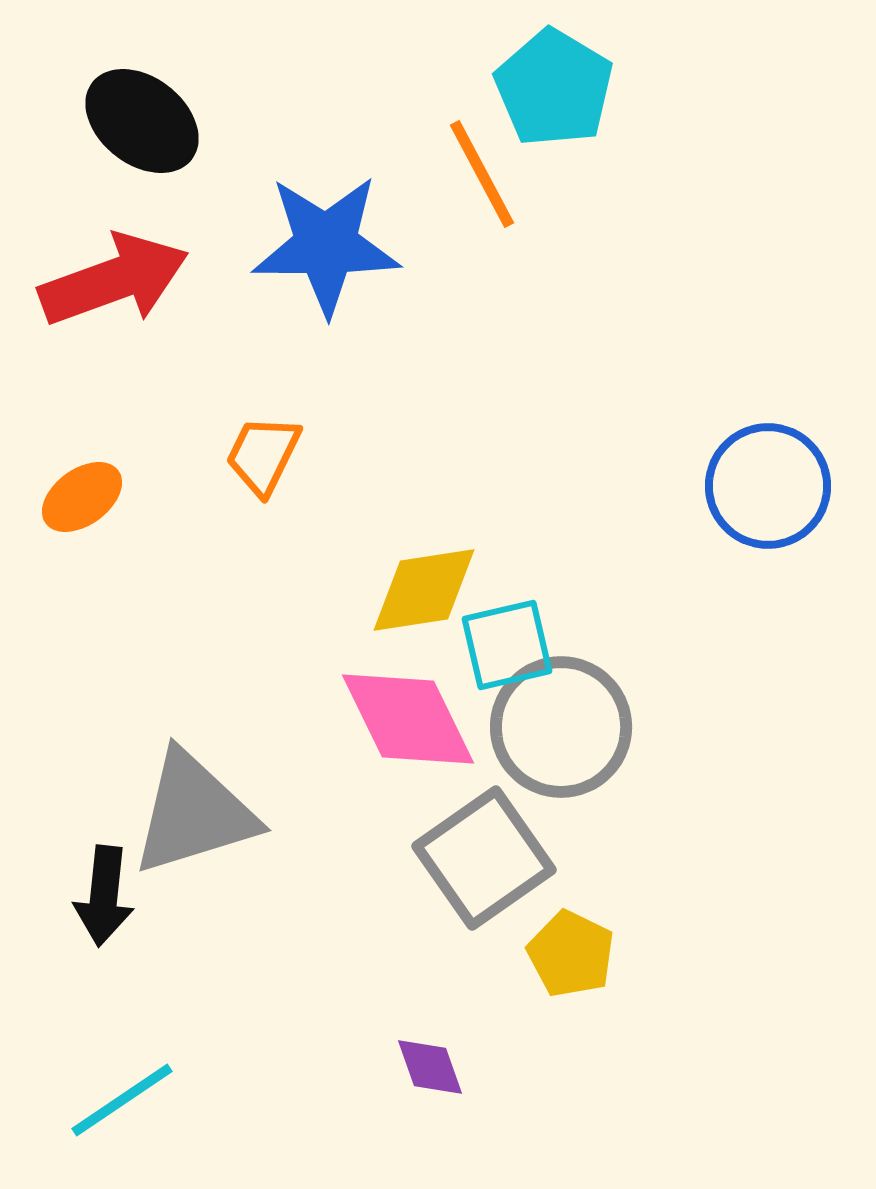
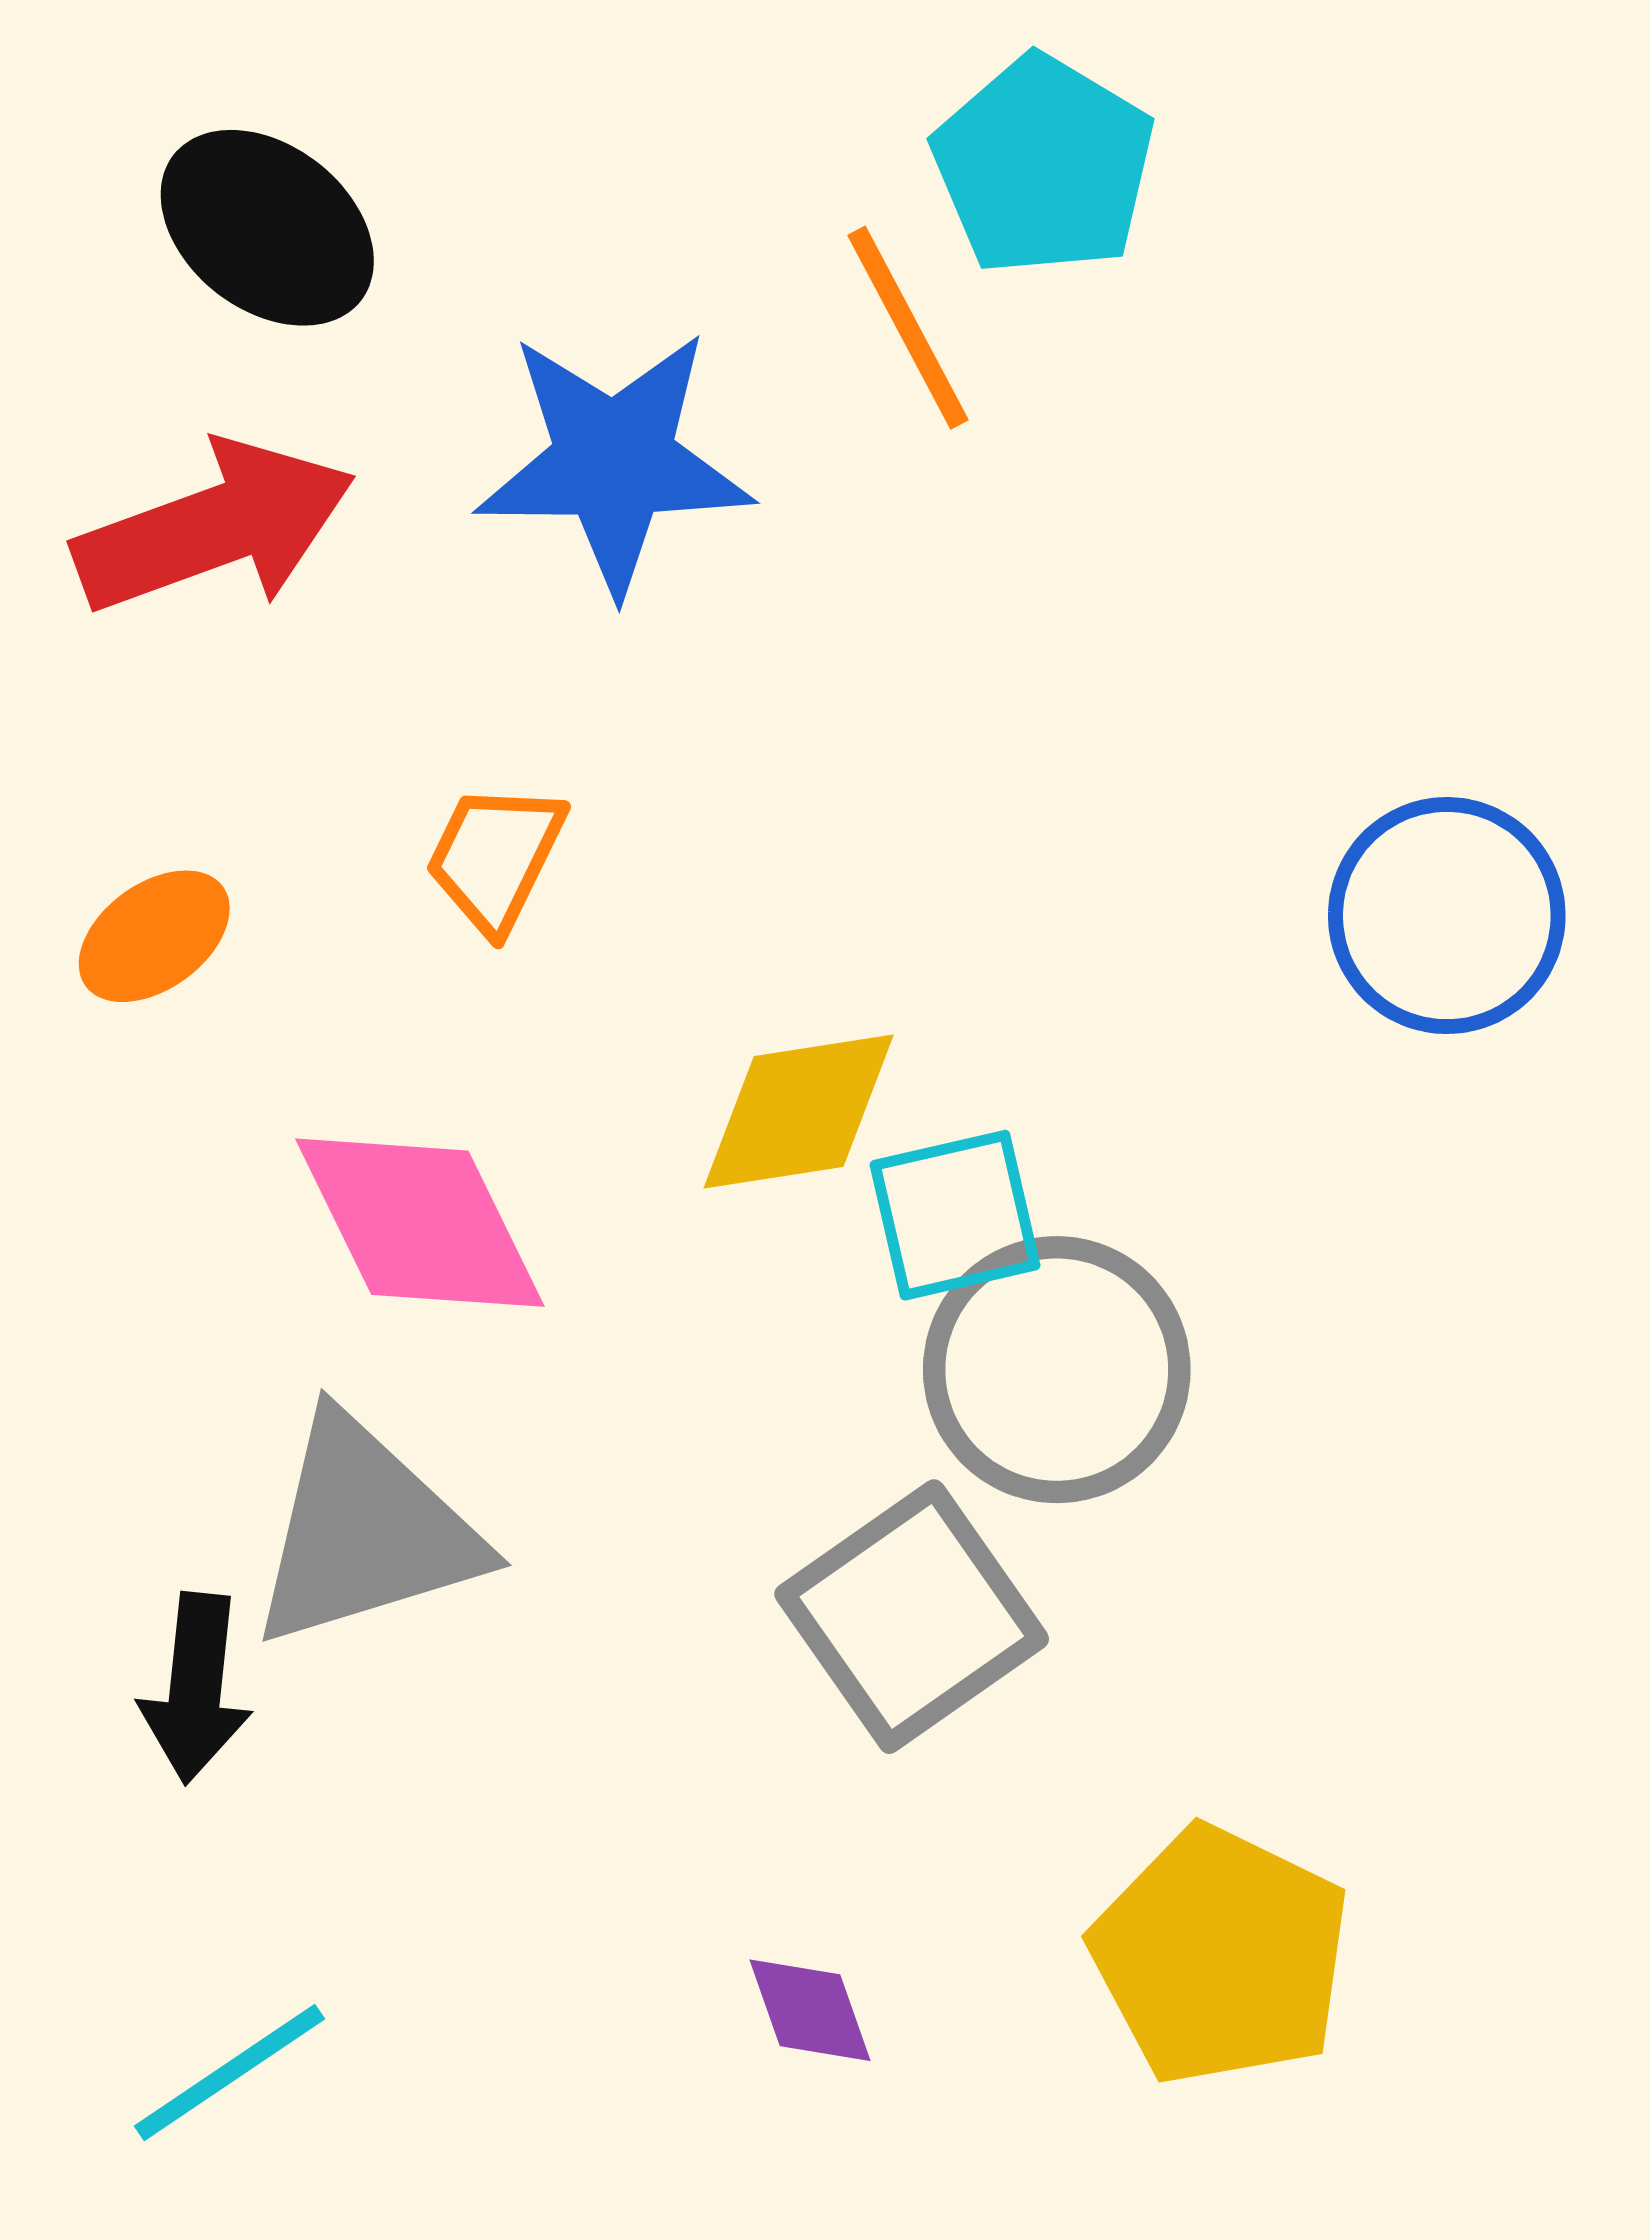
pink diamond: (408, 719) -> (420, 1223), moved
yellow pentagon: (571, 954) -> (1221, 1956), moved, size x1.6

